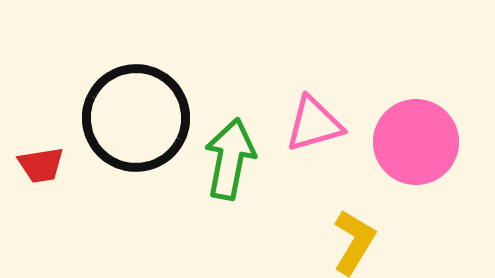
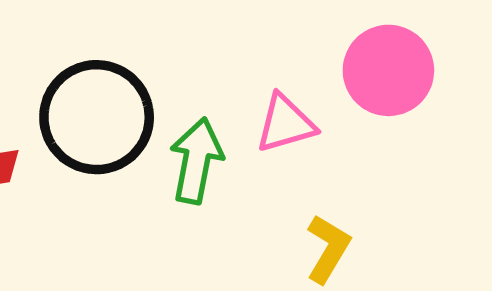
pink circle: (416, 142) -> (388, 70), moved

